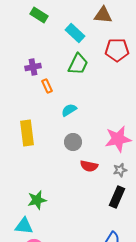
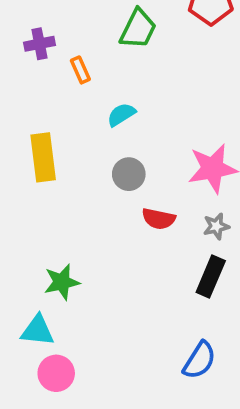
purple cross: (33, 67) -> (39, 44), moved

